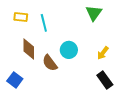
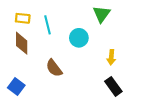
brown diamond: (29, 49) -> (22, 43), moved
cyan circle: (69, 50) -> (79, 38), moved
yellow arrow: (103, 53) -> (111, 57), turned -32

